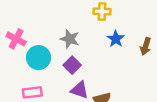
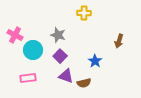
blue star: (116, 39) -> (95, 61), moved

